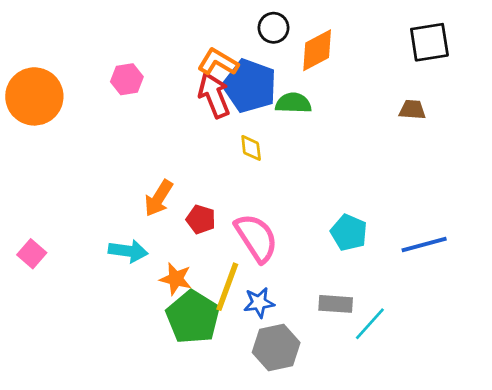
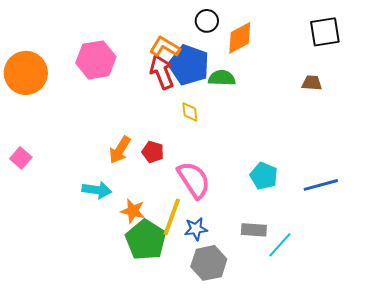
pink hexagon: (127, 79) -> (96, 60), size x1.6
red pentagon: (201, 219) -> (153, 152), moved
pink square: (32, 254) -> (21, 158), moved

